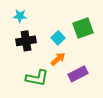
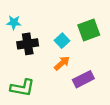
cyan star: (20, 16) -> (14, 22), moved
green L-shape: (37, 78) -> (22, 88), moved

